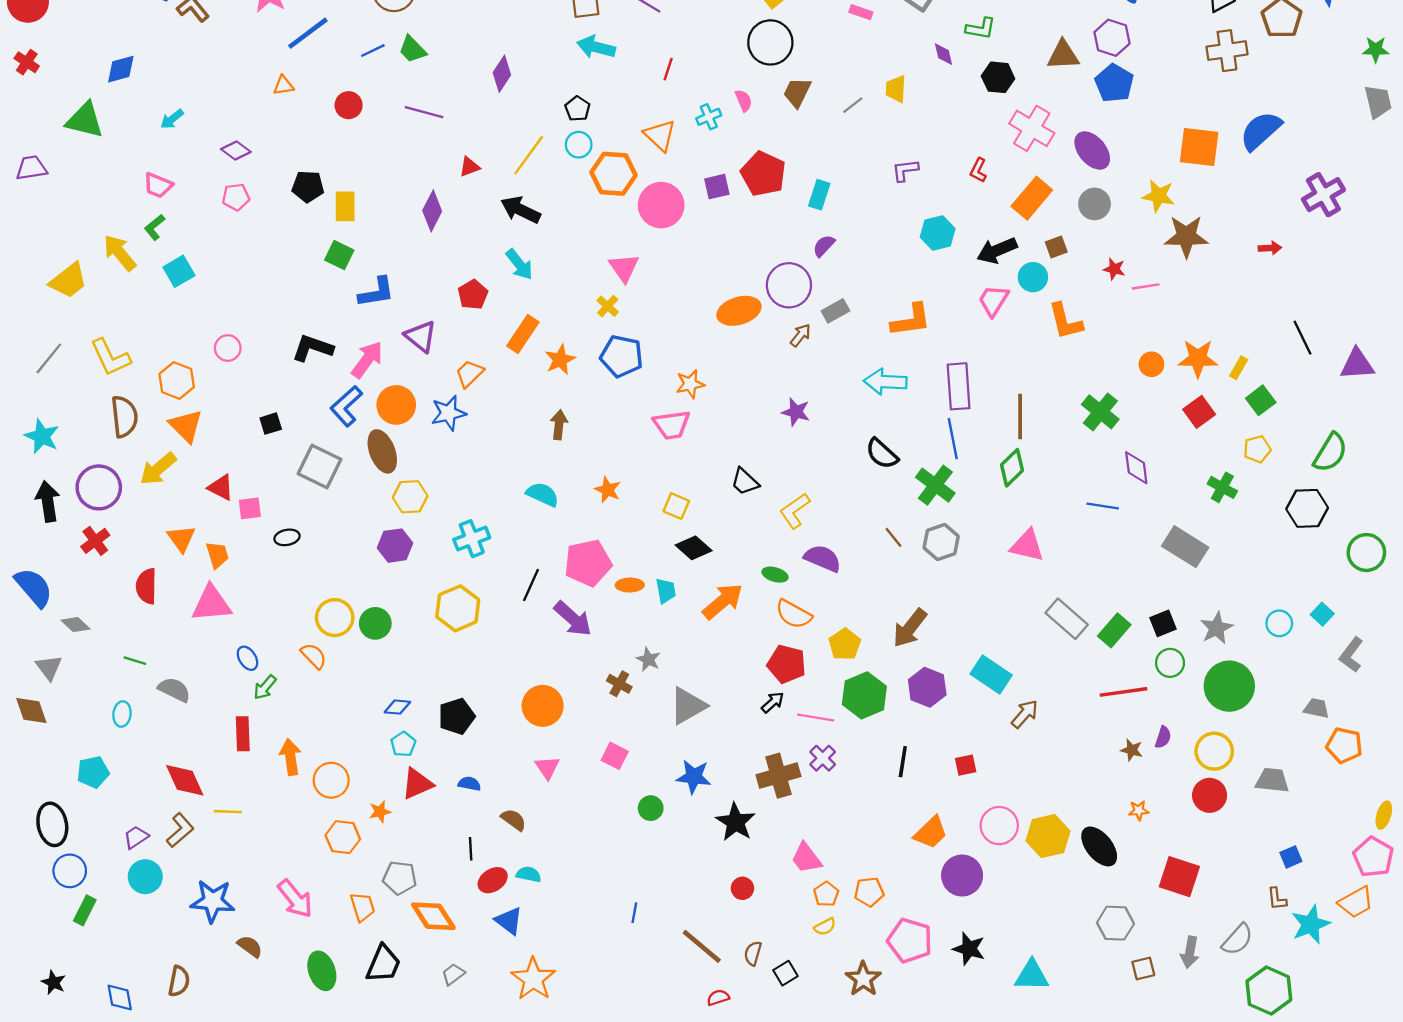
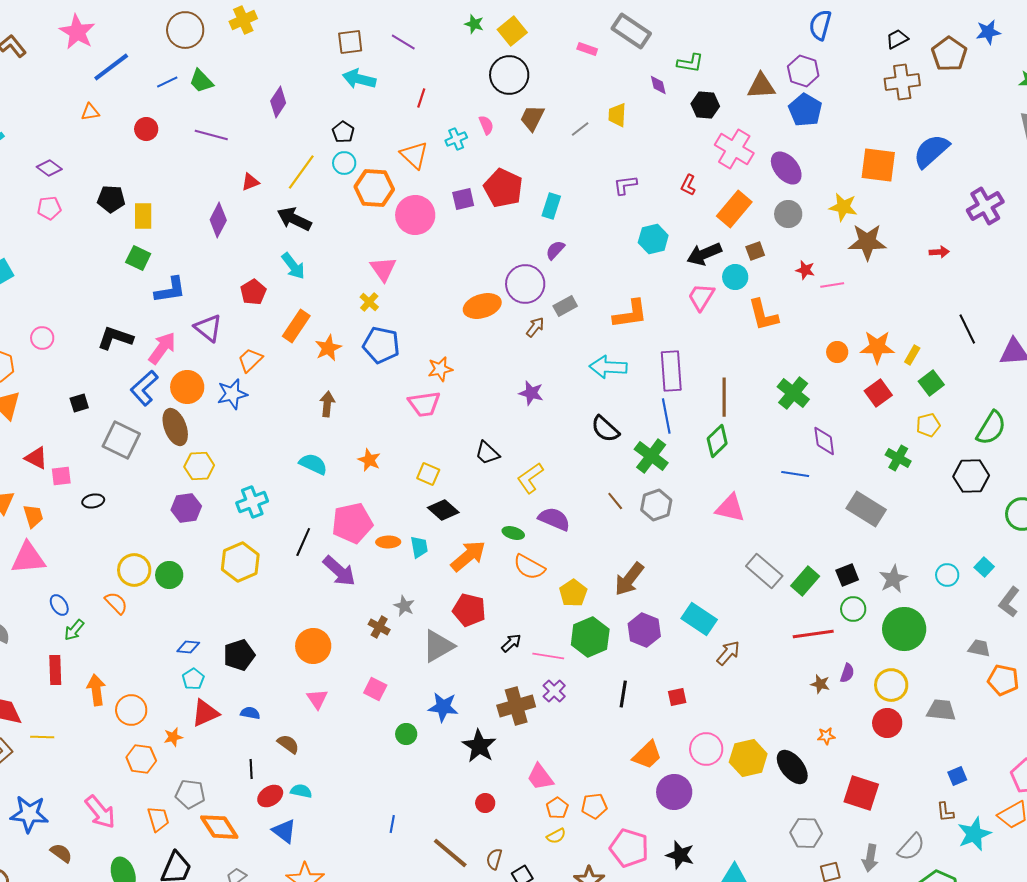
red pentagon: (787, 664) -> (469, 610), moved

